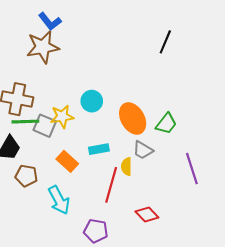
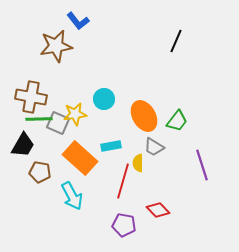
blue L-shape: (50, 21) -> (78, 21), moved
orange rectangle: (67, 161) -> (80, 158), size x1.6
purple pentagon: (96, 231) -> (124, 225), moved

